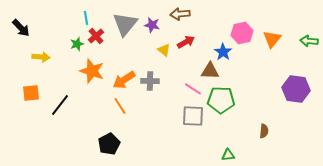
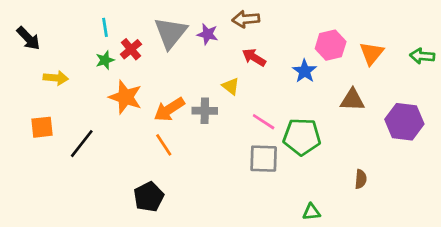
cyan line: (86, 18) -> (105, 27), moved
red arrow: (186, 42) -> (254, 57), turned -120
yellow triangle: (164, 50) -> (231, 86), moved
brown triangle: (210, 71) -> (352, 100), moved

